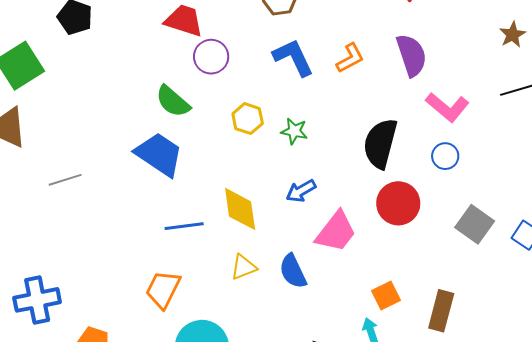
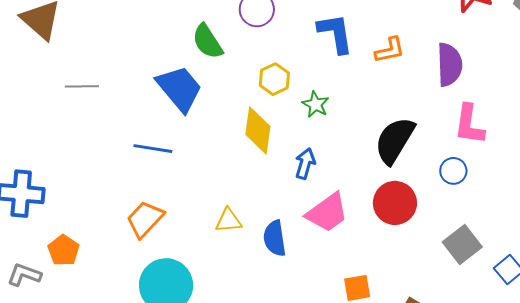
pink L-shape: (447, 107) -> (469, 125), turned 42
blue arrow: (301, 191) -> (305, 164), turned 120
yellow diamond: (240, 209) -> (258, 130), moved
blue line: (184, 226) -> (153, 149), moved

